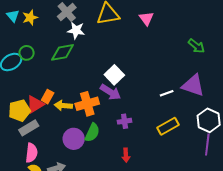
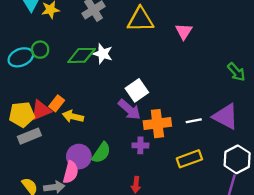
white star: (76, 30) -> (103, 54), moved
orange cross: (87, 104) -> (157, 124), moved
pink semicircle: (31, 153) -> (71, 172), moved

